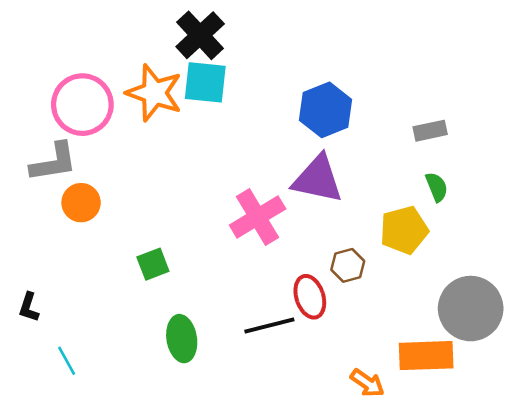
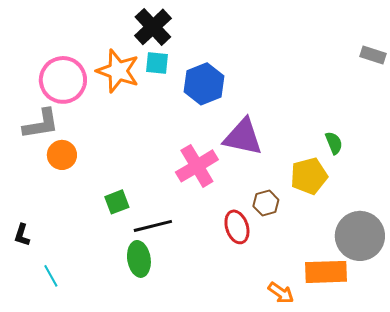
cyan square: (205, 82) -> (157, 63), size x0.7
blue hexagon: (326, 110) -> (204, 84), moved
gray rectangle: (430, 131) -> (373, 55), moved, turned 30
black line: (269, 326) -> (153, 226), moved

